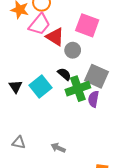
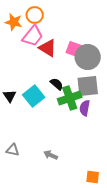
pink square: (87, 25) -> (74, 49), moved, size x0.7
gray circle: (73, 50) -> (88, 57), moved, size x1.6
gray square: (97, 76) -> (88, 86), turned -30

